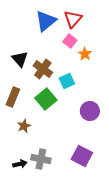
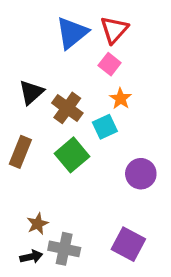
orange star: (85, 54) -> (120, 99), moved
black triangle: (20, 59) -> (31, 92), turned 30
brown star: (24, 126) -> (38, 224), moved

